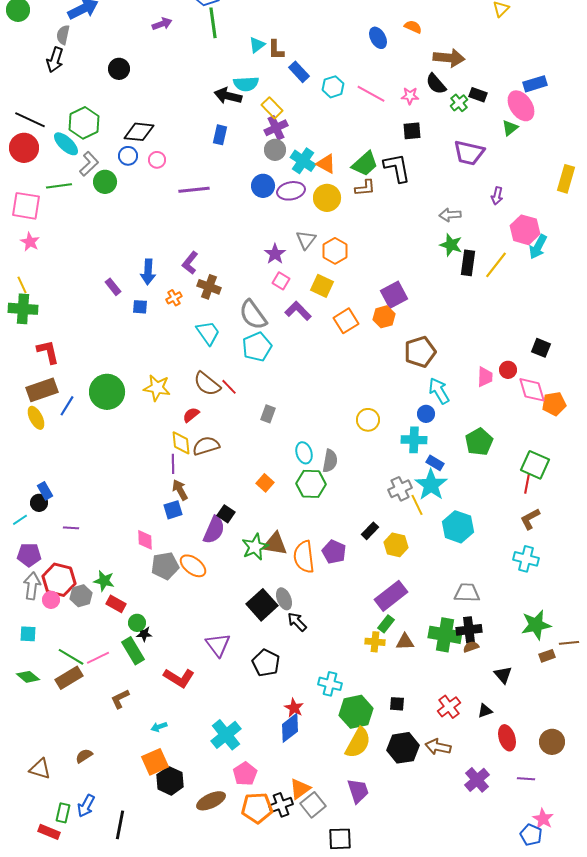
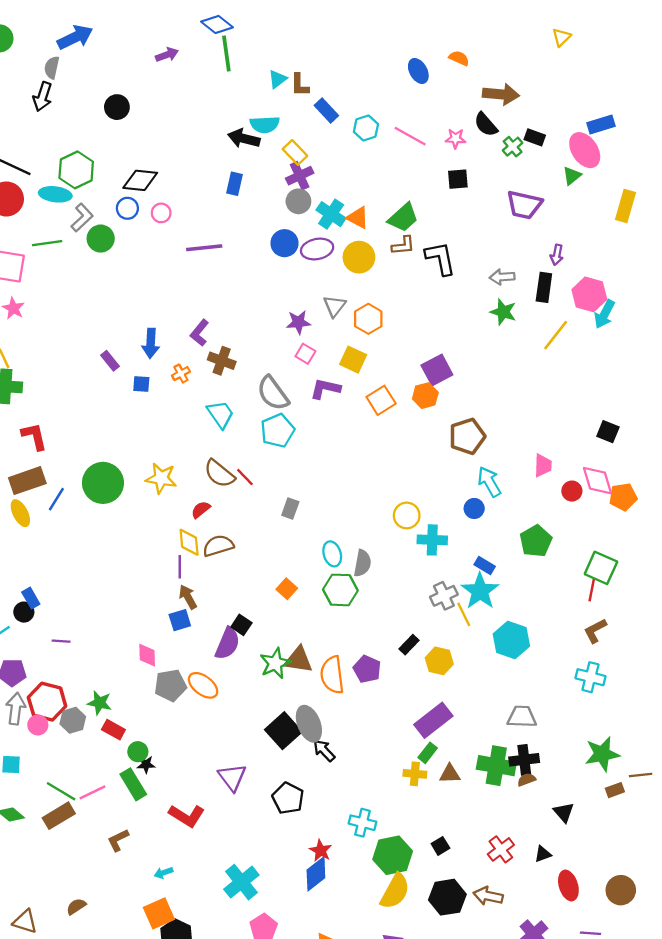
cyan ellipse: (66, 144) -> (55, 194), turned -36
black L-shape: (397, 168) -> (440, 258), moved
yellow rectangle: (566, 179) -> (625, 206), moved
purple star: (275, 254) -> (298, 322), turned 30
black rectangle: (468, 263) -> (544, 287), moved
purple L-shape: (298, 311) -> (325, 389), turned -32
red circle: (508, 370) -> (572, 491), moved
cyan cross: (414, 440) -> (432, 540), moved
gray ellipse: (284, 599) -> (309, 724), size x1.4
black square: (397, 704) -> (440, 846), turned -35

